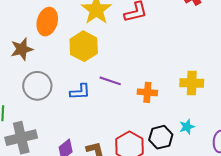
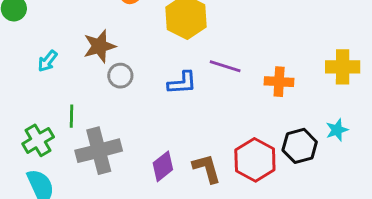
brown star: (22, 49) -> (99, 46), moved
gray circle: (37, 86) -> (120, 76), size x0.6

